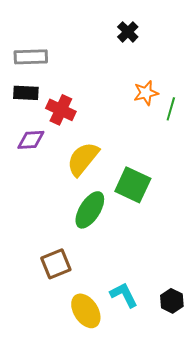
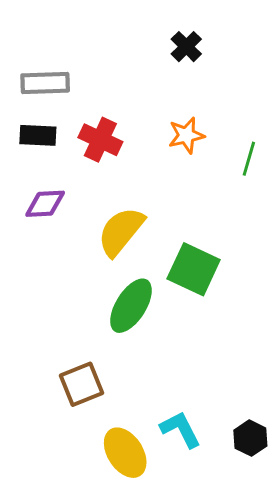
orange star: (146, 93) -> (186, 135), moved
red cross: (61, 110) -> (100, 140), moved

